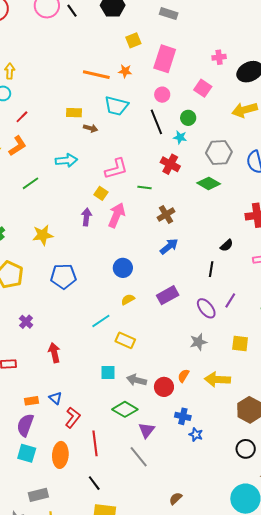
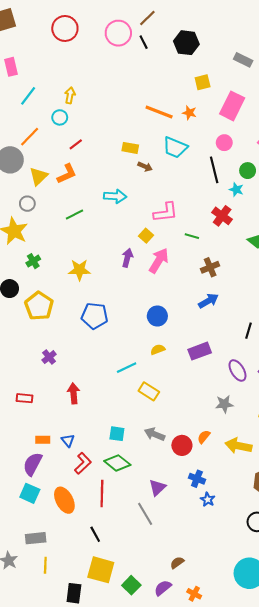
cyan square: (108, 372) -> (117, 434), moved
green diamond: (125, 409) -> (117, 463), moved
orange ellipse: (60, 455) -> (64, 500), turned -40

